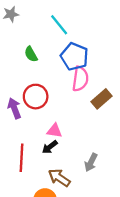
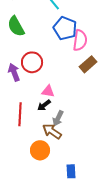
green semicircle: (31, 54) -> (16, 26), moved, size x1.5
pink semicircle: (80, 79) -> (80, 40), moved
gray arrow: (91, 162) -> (58, 118), moved

